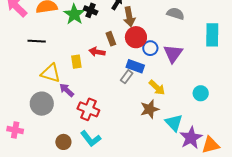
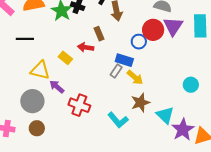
red circle: (136, 37) -> (153, 30), moved
purple triangle: (173, 53) -> (173, 26), moved
yellow rectangle: (76, 62) -> (65, 58), turned -40
yellow arrow: (157, 88) -> (135, 77), moved
cyan L-shape: (91, 139) -> (118, 120), moved
brown circle: (63, 142) -> (37, 128), moved

